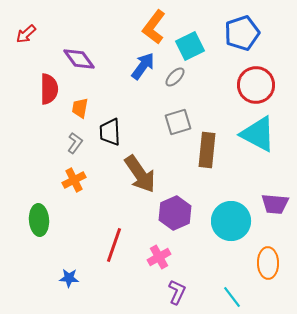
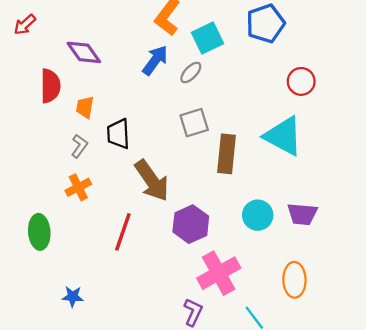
red circle: (256, 85) -> (301, 81), moved, size x0.7
cyan circle: (231, 221) -> (258, 215), moved, size x0.7
red line: (114, 245) -> (123, 232), moved
pink cross: (159, 257) -> (219, 273), moved, size x1.6

